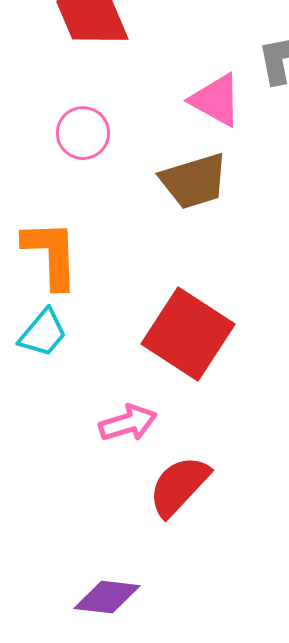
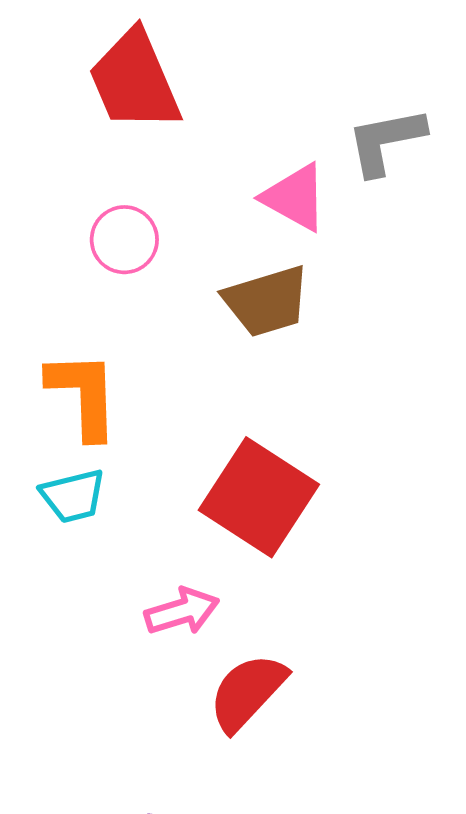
cyan trapezoid: (43, 333) -> (73, 496), turned 36

